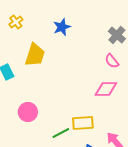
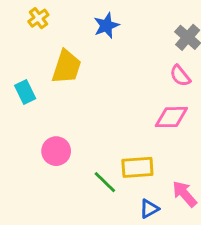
green line: (61, 133) -> (105, 182), turned 72

